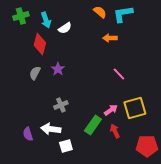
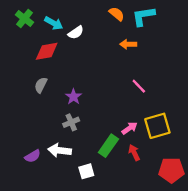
green cross: (21, 16) -> (24, 19), turned -35
cyan arrow: (46, 20) -> (54, 23), turned -42
red diamond: (40, 44) -> (47, 51), turned 65
purple star: (58, 69) -> (73, 97), moved
purple semicircle: (28, 134) -> (33, 156), turned -104
white square: (66, 146) -> (86, 171), moved

